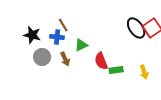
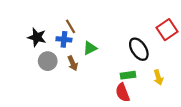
black ellipse: (136, 28) -> (139, 49), moved
red semicircle: (101, 61) -> (123, 93), moved

